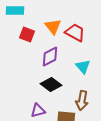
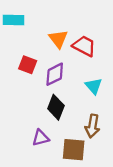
red square: (27, 35) -> (28, 65), moved
black diamond: (51, 85) -> (56, 107), turned 75

